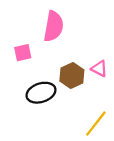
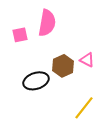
pink square: (23, 53) -> (20, 35), moved

